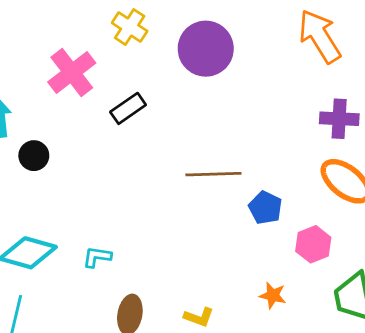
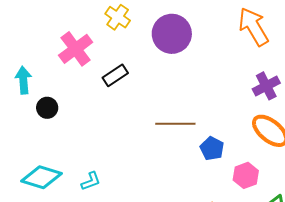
purple cross: (339, 119) -> (266, 86), turned -32
cyan L-shape: (97, 257) -> (91, 181), turned 150

